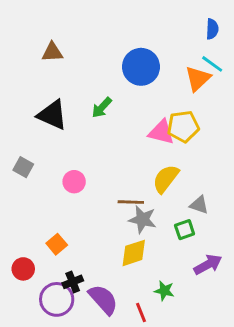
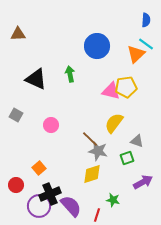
brown triangle: (52, 52) -> (18, 34), moved
green arrow: (102, 108) -> (70, 74), turned 126
brown line: (131, 202) -> (90, 139), turned 42
black cross: (73, 282) -> (50, 194), size x1.5
red line: (141, 313) -> (97, 215), turned 40

